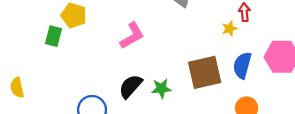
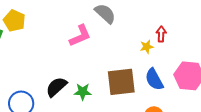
pink L-shape: (132, 36) -> (80, 36), moved
blue semicircle: (242, 65) -> (154, 79), turned -50

